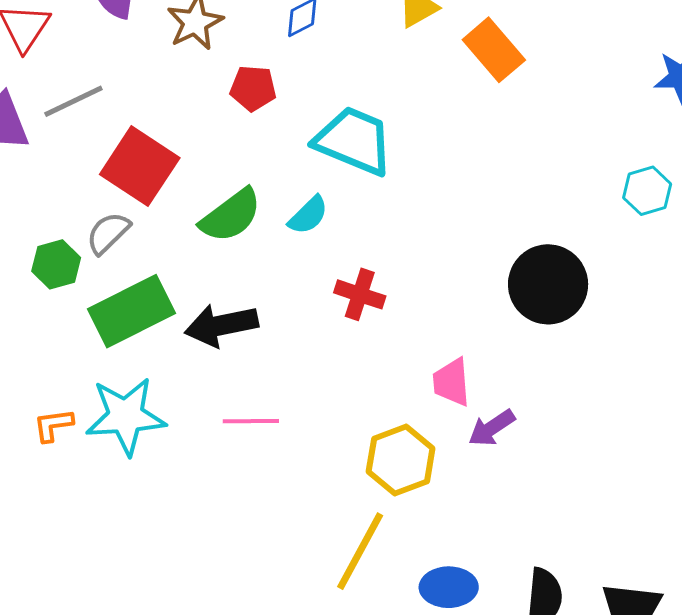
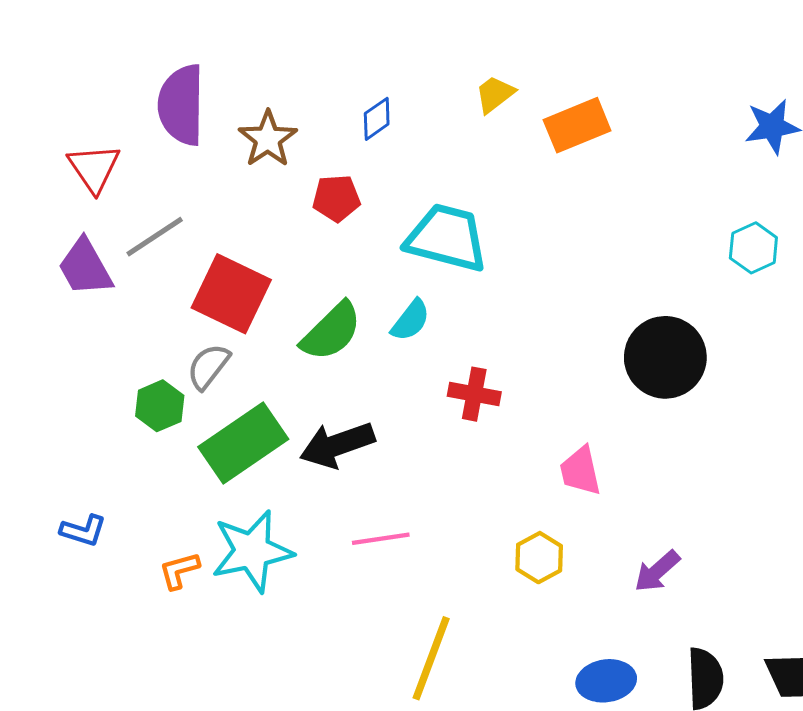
orange rectangle: (494, 50) -> (577, 125), turned -64
purple arrow: (492, 428) -> (657, 571), moved
yellow hexagon: (401, 460) -> (539, 558), size x0.7
yellow line: (360, 551) -> (431, 658), moved

